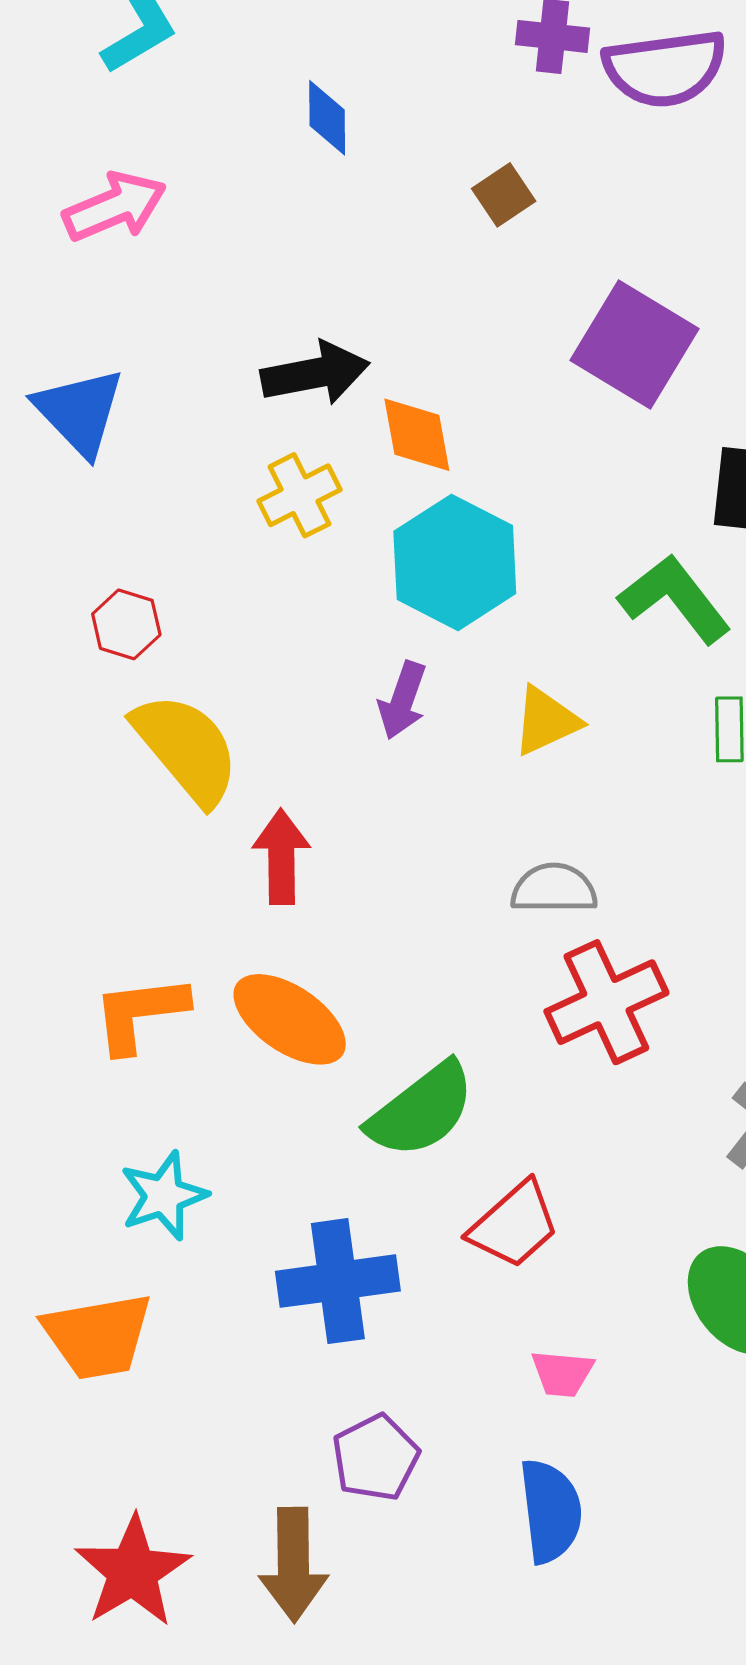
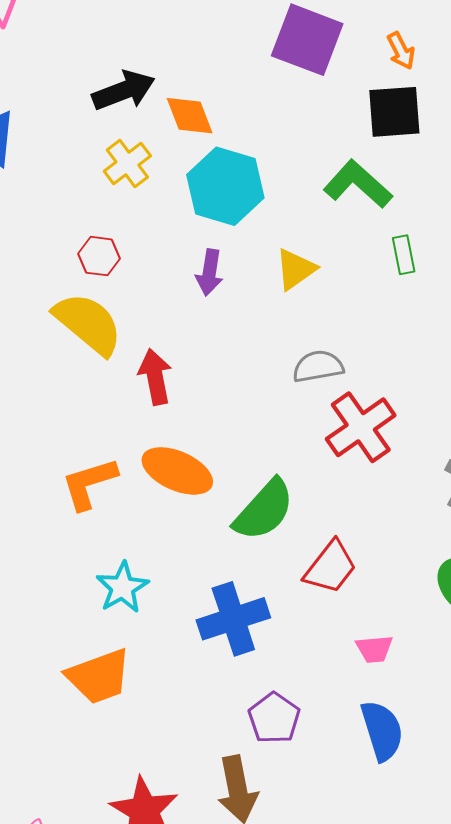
red hexagon: (126, 624) -> (99, 256), moved

